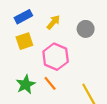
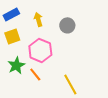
yellow arrow: (53, 22) -> (38, 19), turned -56
green star: (26, 85) -> (16, 65), moved

